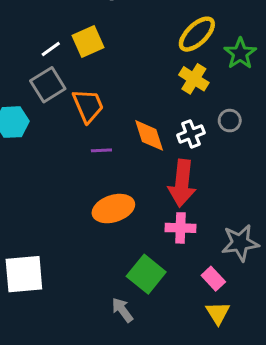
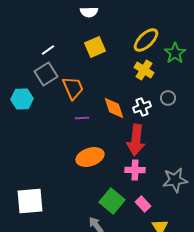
yellow square: (88, 42) -> (95, 47), moved
pink rectangle: (213, 279) -> (143, 204), moved

